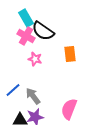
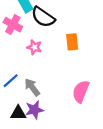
pink cross: (26, 36) -> (13, 25), moved
pink semicircle: (69, 109) -> (81, 91), moved

